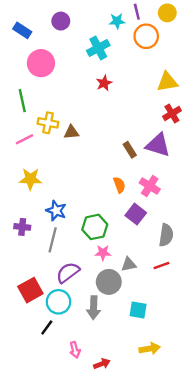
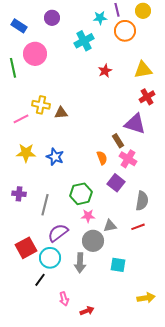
red star: (104, 83) -> (105, 71), moved
green line: (22, 101) -> (13, 68), moved
brown rectangle: (130, 150) -> (118, 141), moved
blue star: (56, 211) -> (55, 157), moved
yellow arrow: (150, 349) -> (146, 298), moved

